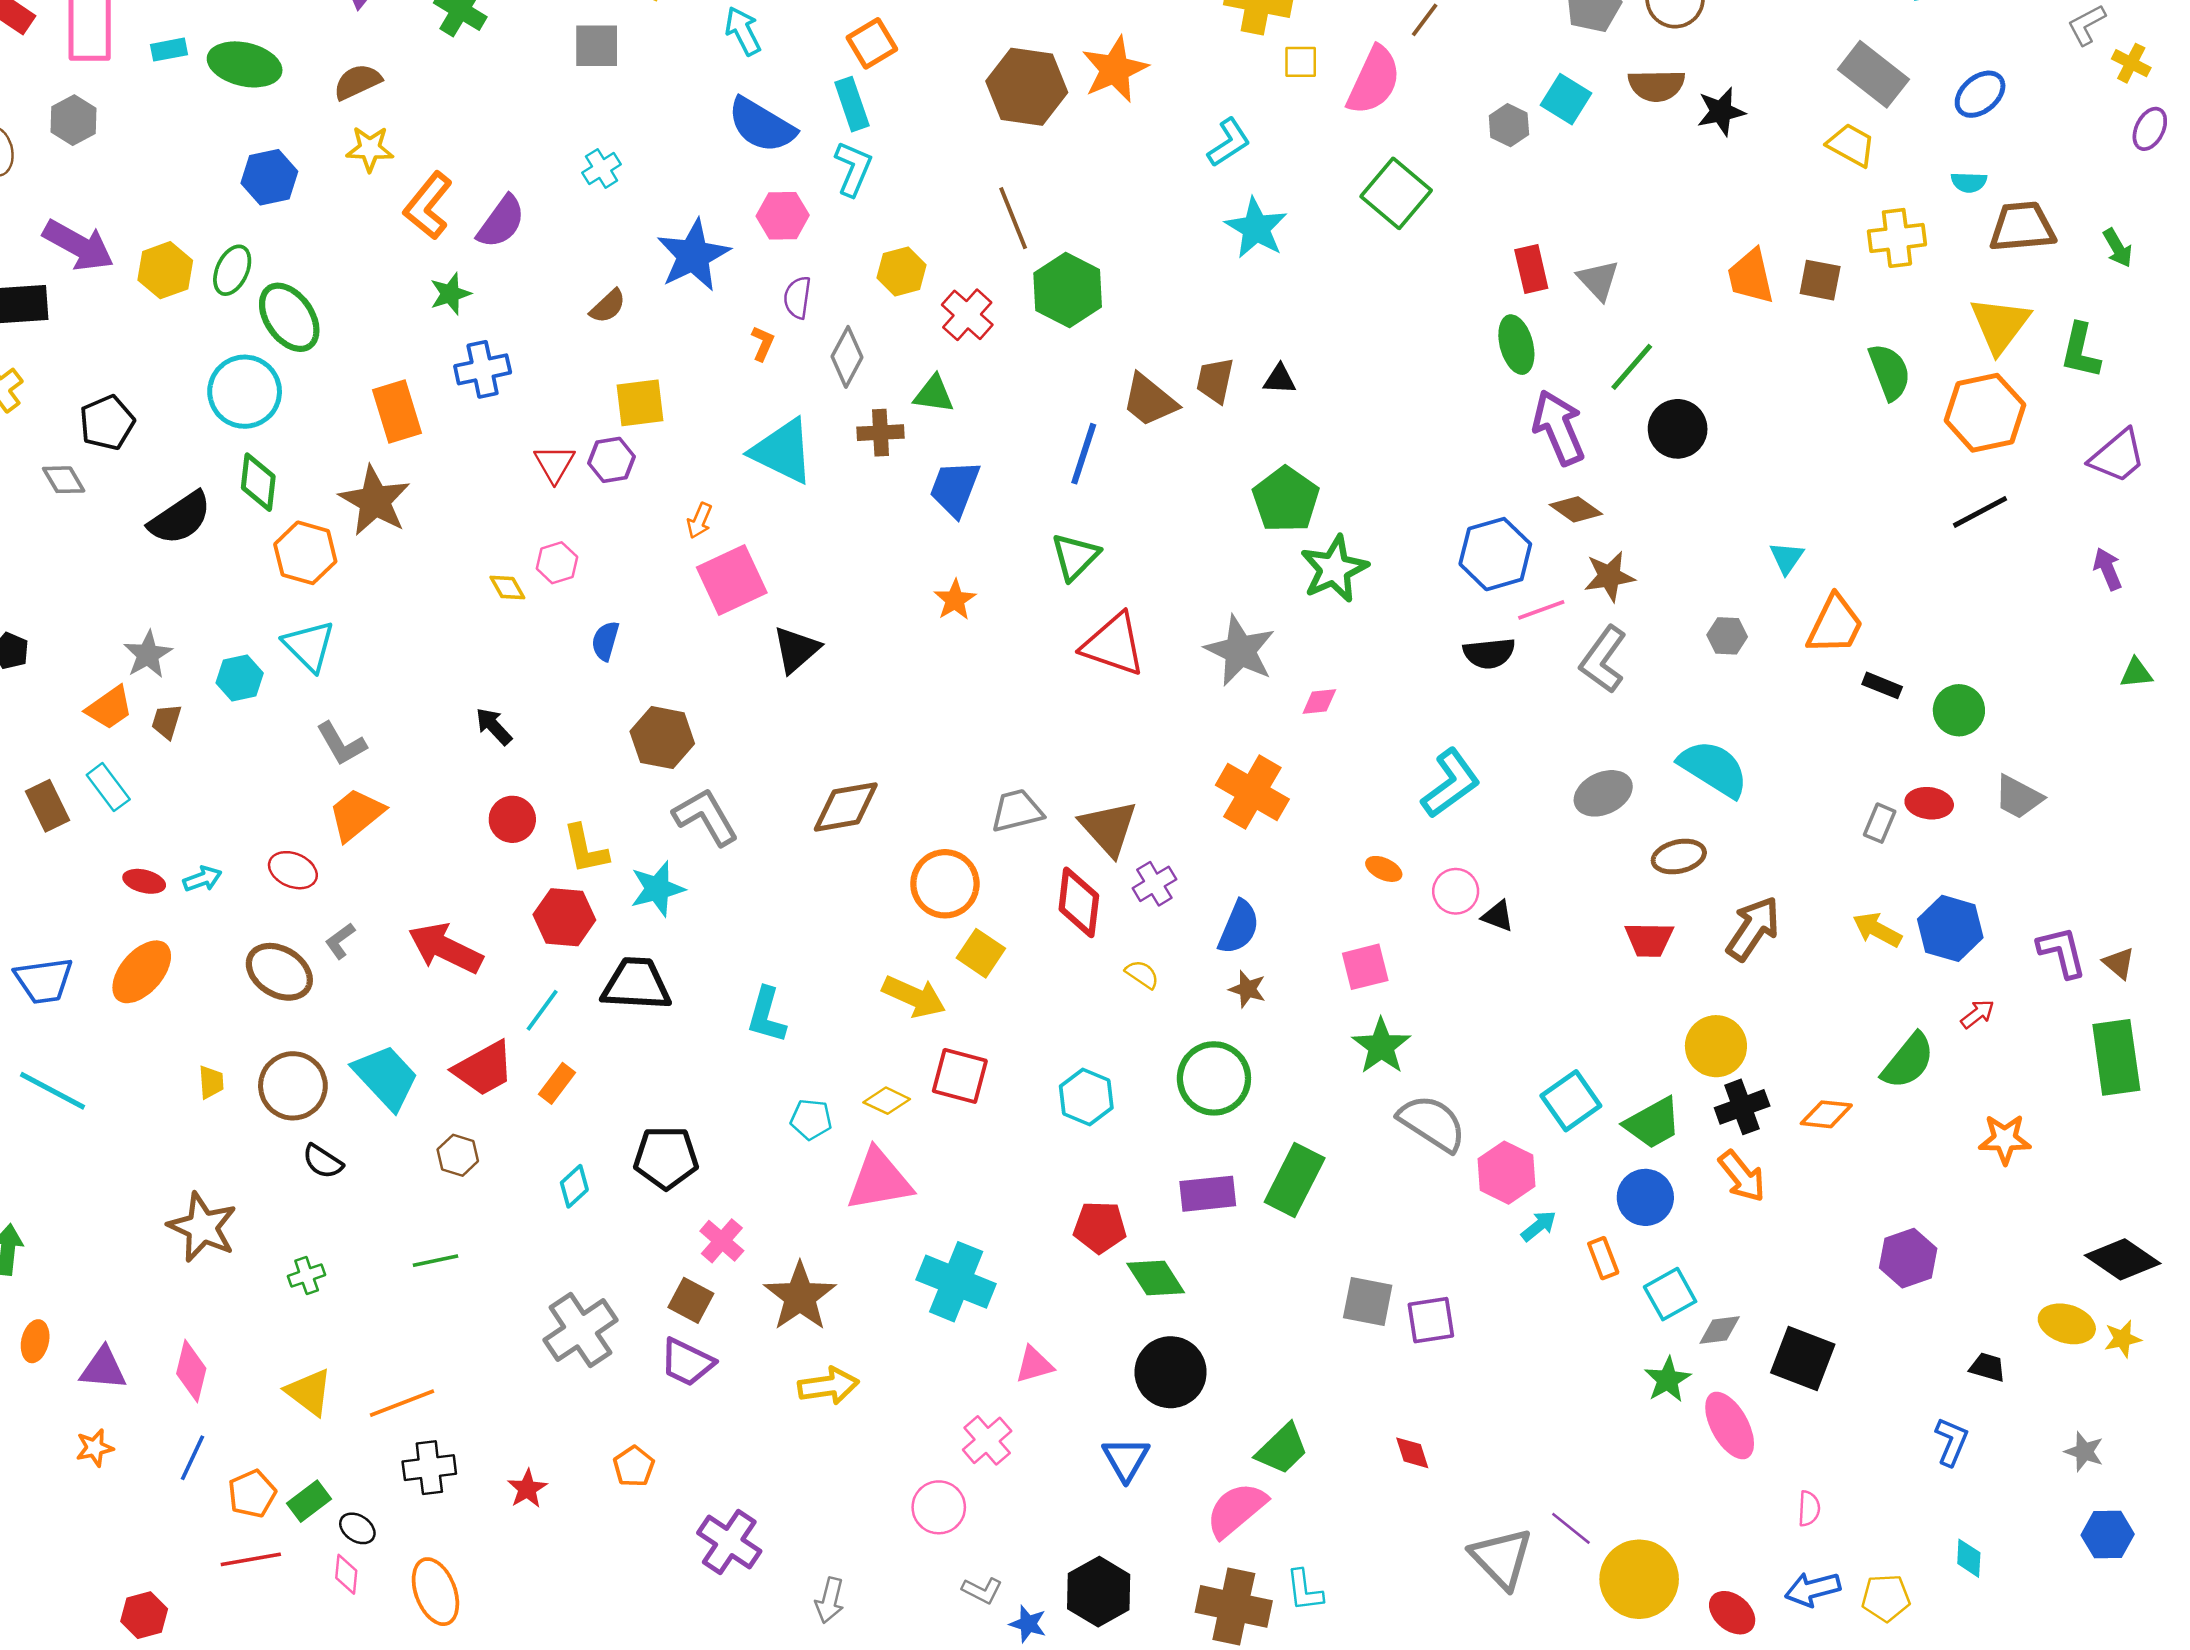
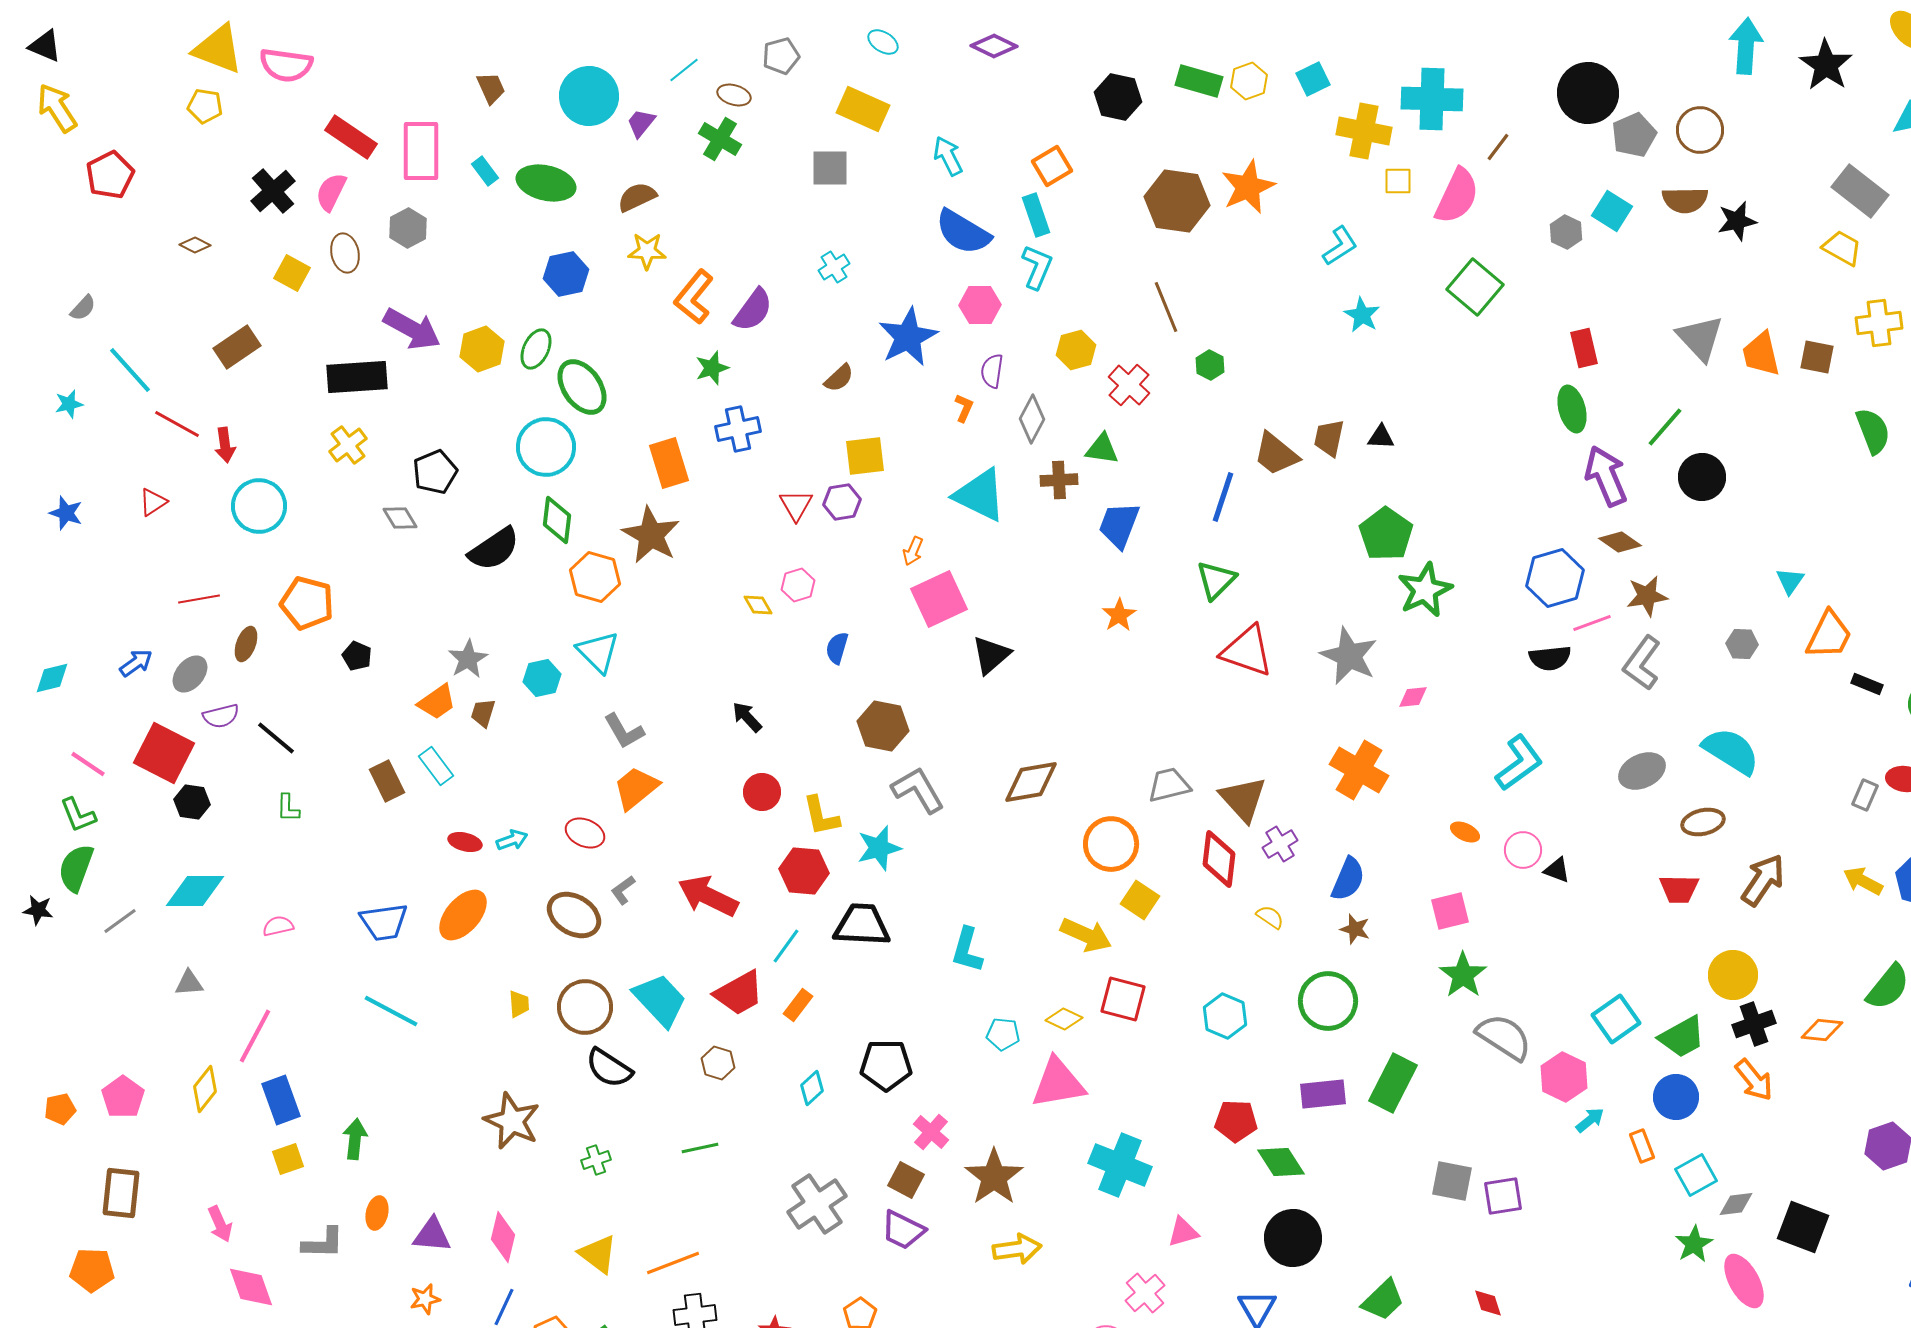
cyan rectangle: (169, 50) -> (485, 171), turned 64
cyan star: (1256, 228) -> (1362, 315), size x0.7
gray triangle: (1598, 280) -> (1700, 338), moved, size x1.4
green hexagon: (1068, 290) -> (1210, 365), size x0.5
black semicircle: (323, 1161) -> (609, 1068), size x1.4

